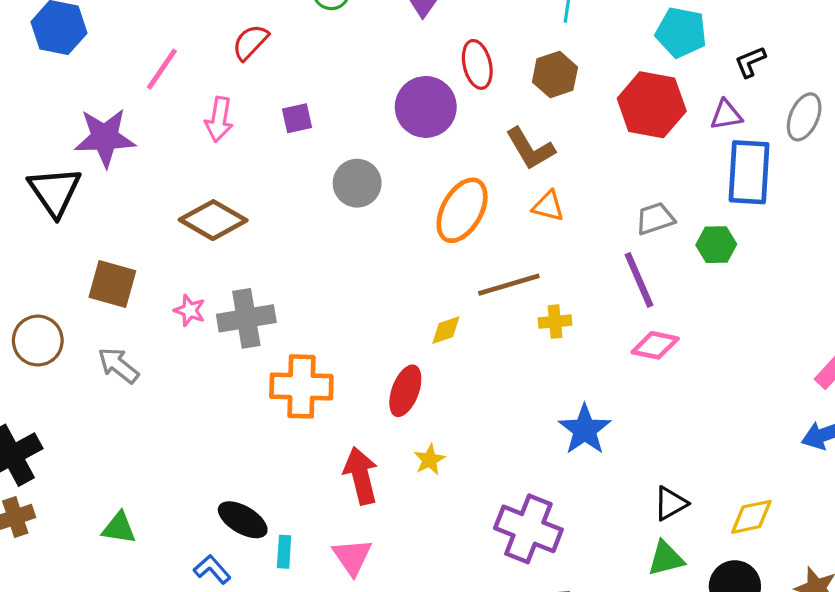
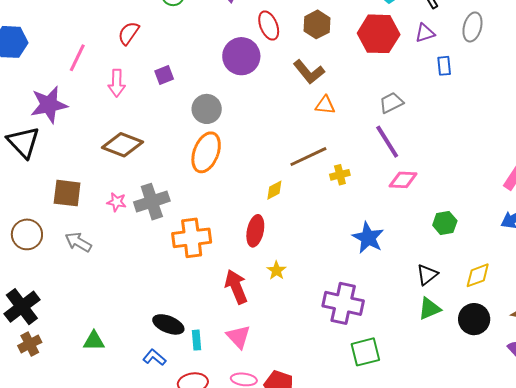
blue rectangle: (749, 172) -> (444, 66), size x0.5
orange ellipse: (462, 210) -> (206, 152), moved
green hexagon: (716, 245) -> (445, 223), moved

